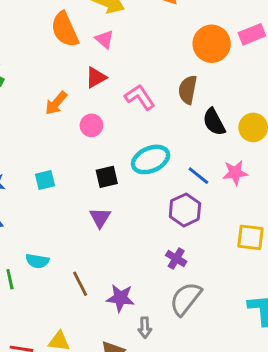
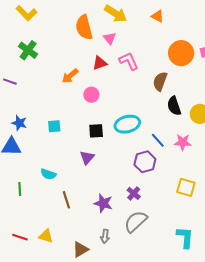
pink L-shape: (140, 97) -> (129, 61), moved
cyan semicircle: (37, 261) -> (48, 174), moved
purple star: (120, 298) -> (103, 203), moved

